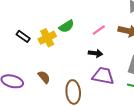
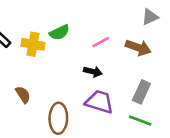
yellow cross: (47, 38) -> (33, 44), turned 30

